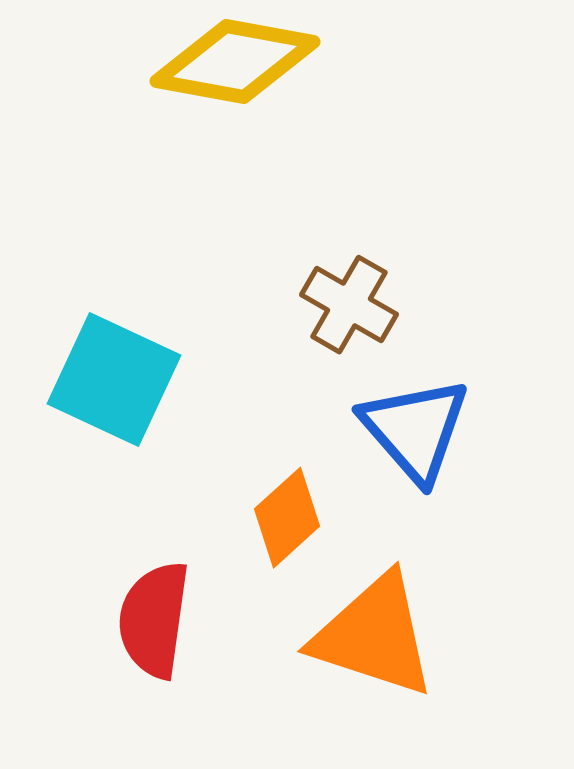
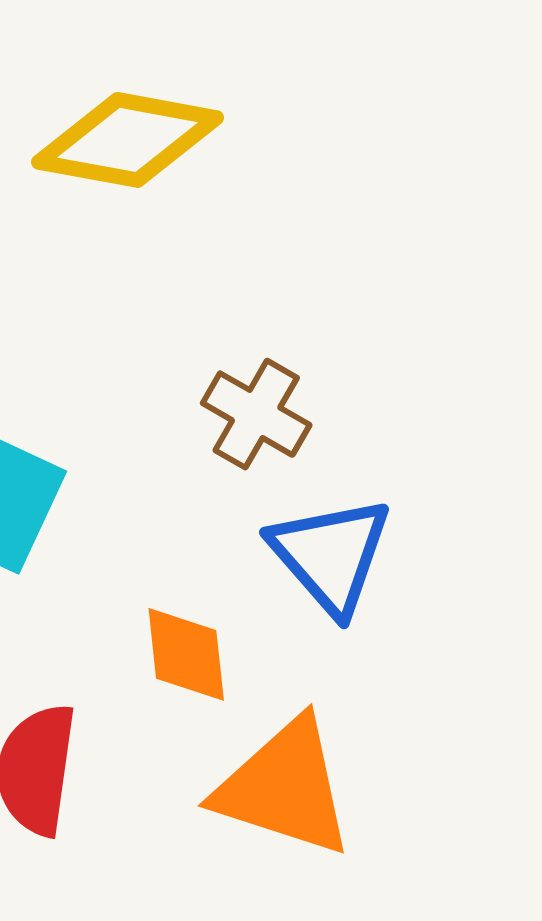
orange diamond: (287, 518) -> (186, 654), turned -54

